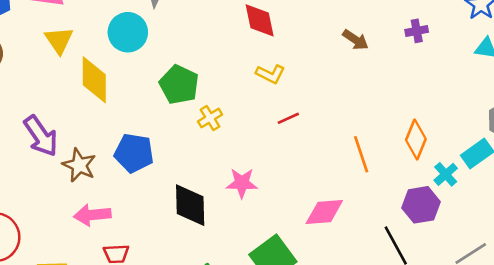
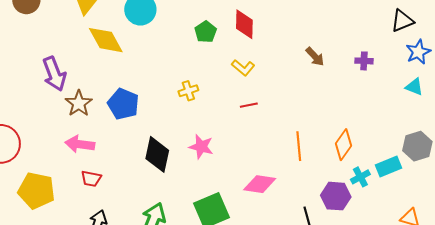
yellow diamond: (94, 80) -> (106, 40), turned -42
green pentagon: (179, 85) -> (206, 32), moved, size x0.7

